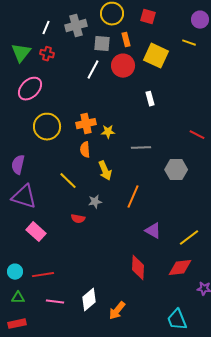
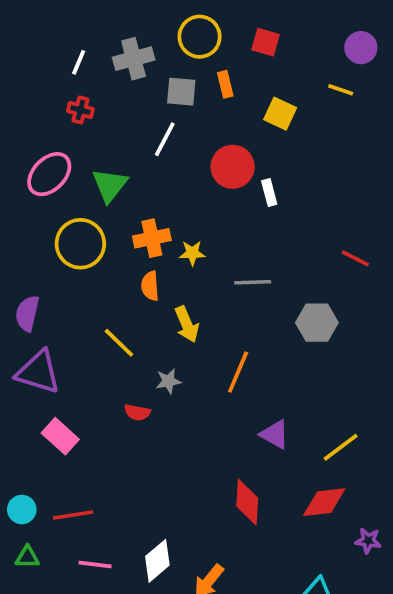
green triangle: (21, 53) -> (110, 185), moved
yellow square: (156, 56) -> (280, 114), size x0.7
red circle: (123, 66) -> (233, 167), moved

